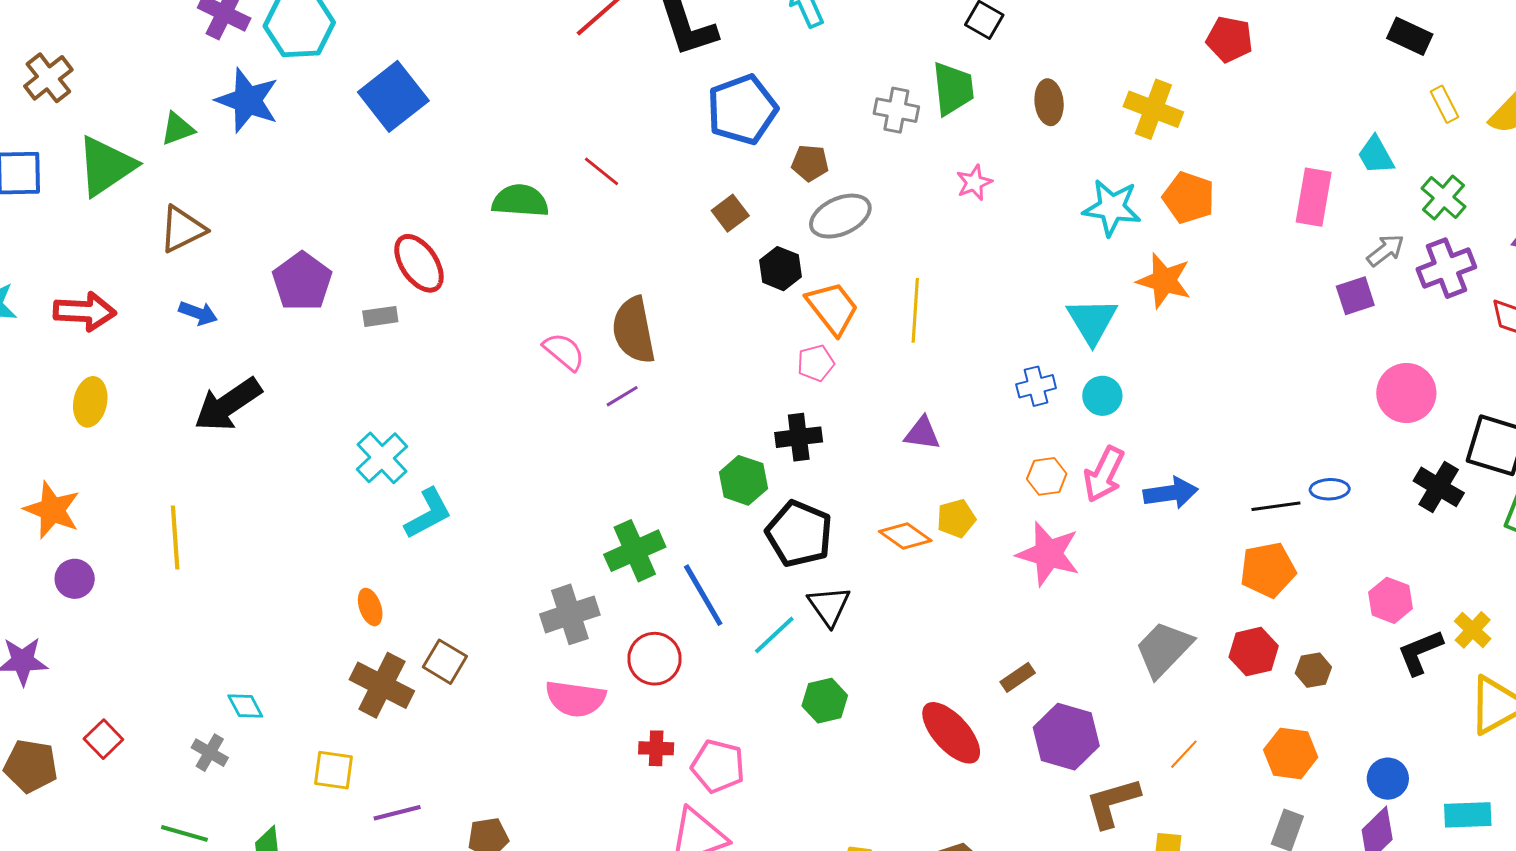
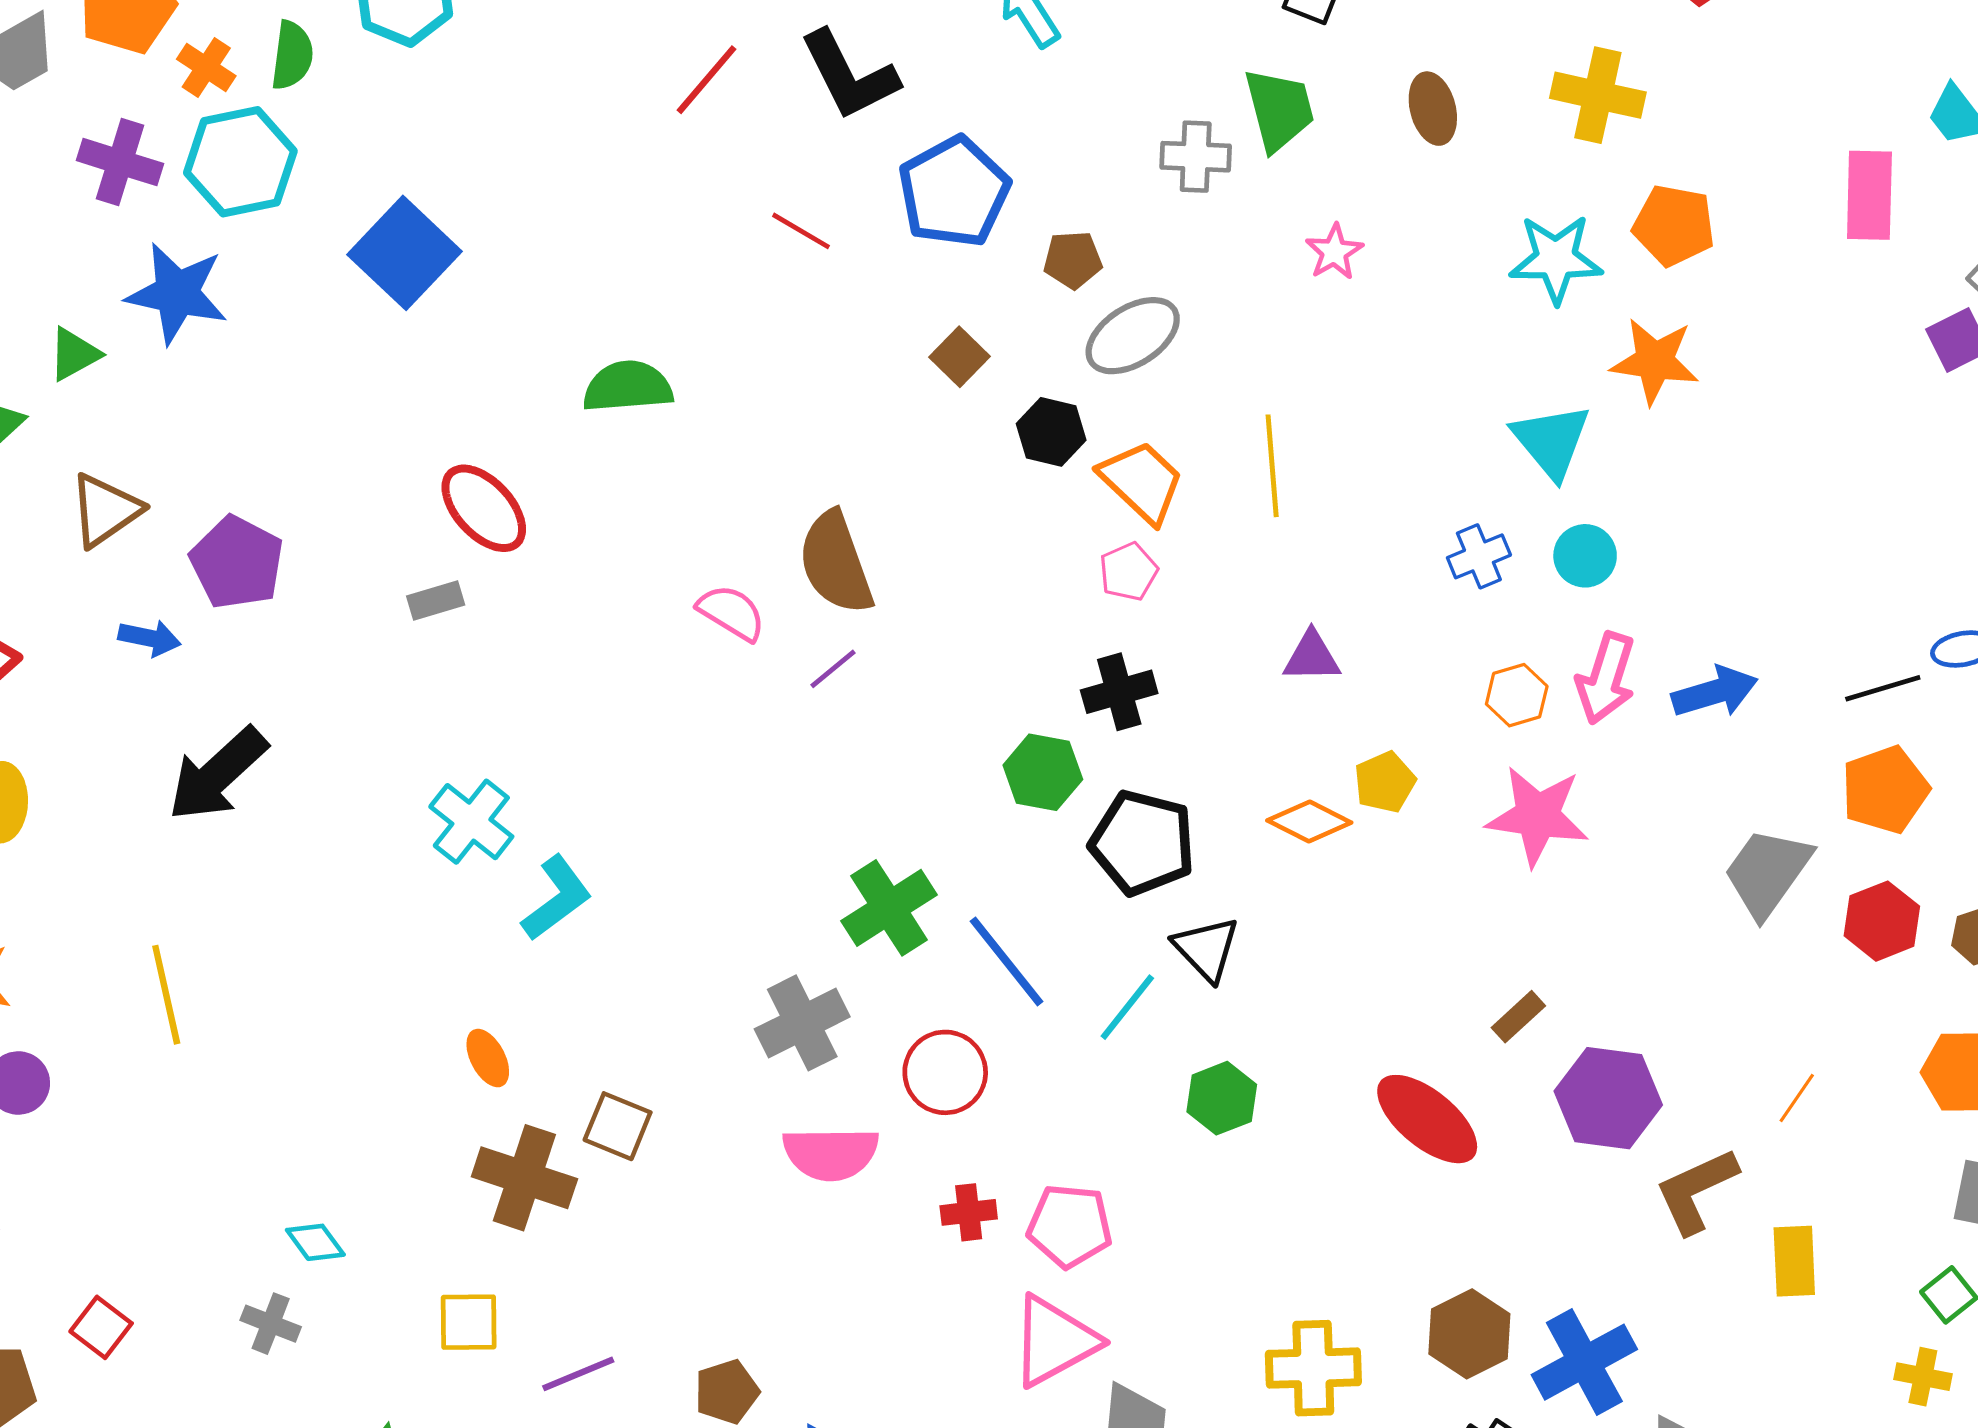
red line: (602, 171) -> (801, 231), moved
purple pentagon: (302, 281) -> (237, 562), moved
gray trapezoid: (1164, 649) -> (1767, 872), moved

